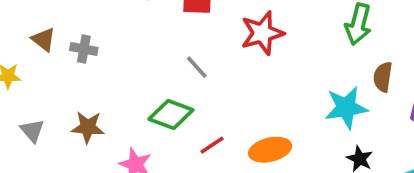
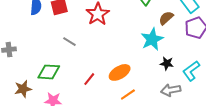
brown semicircle: (383, 77) -> (166, 18), turned 56
green diamond: (171, 115) -> (49, 72), moved

